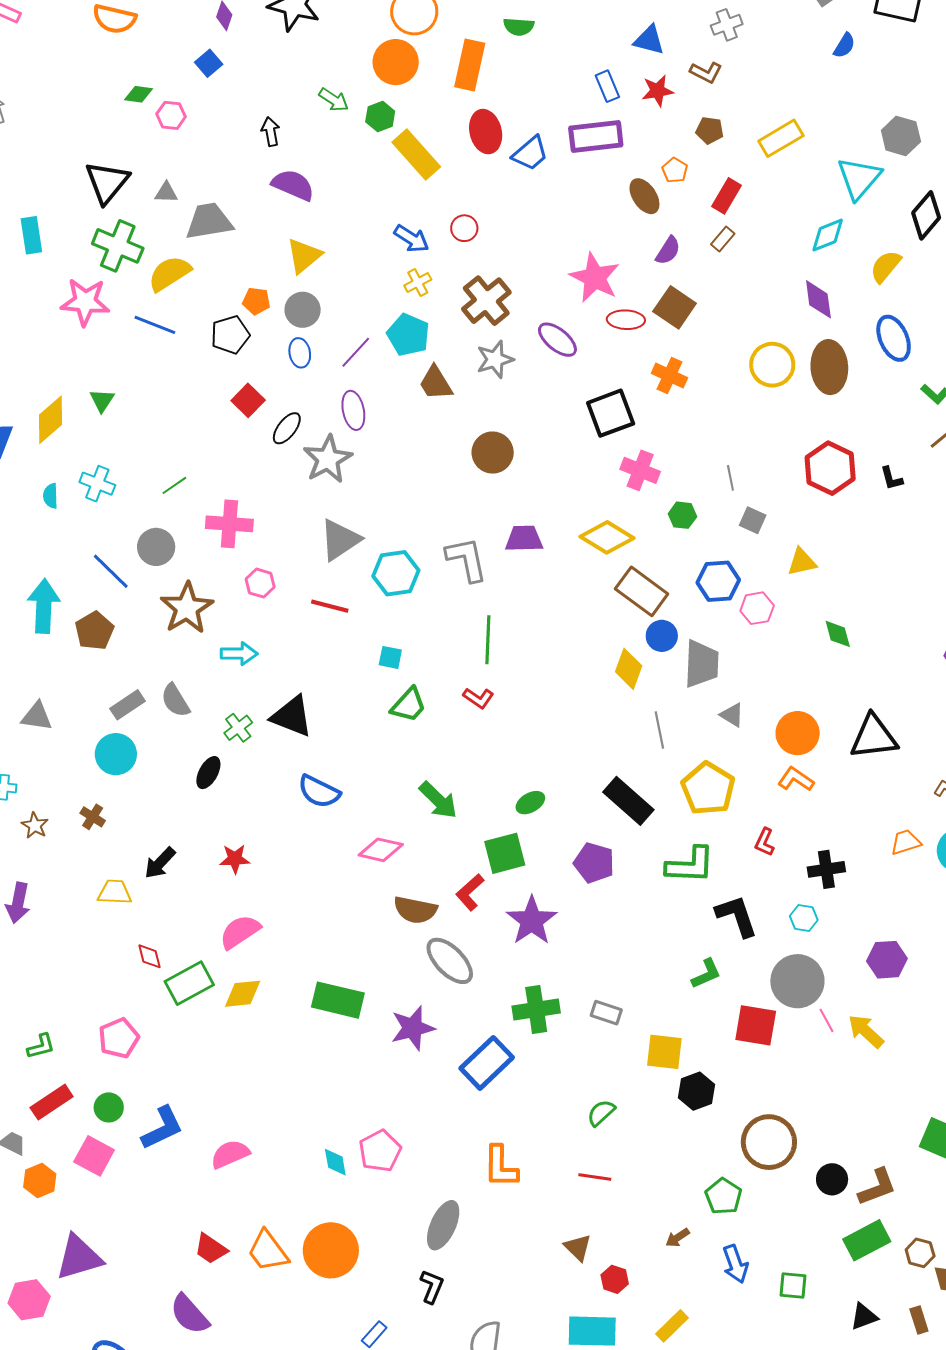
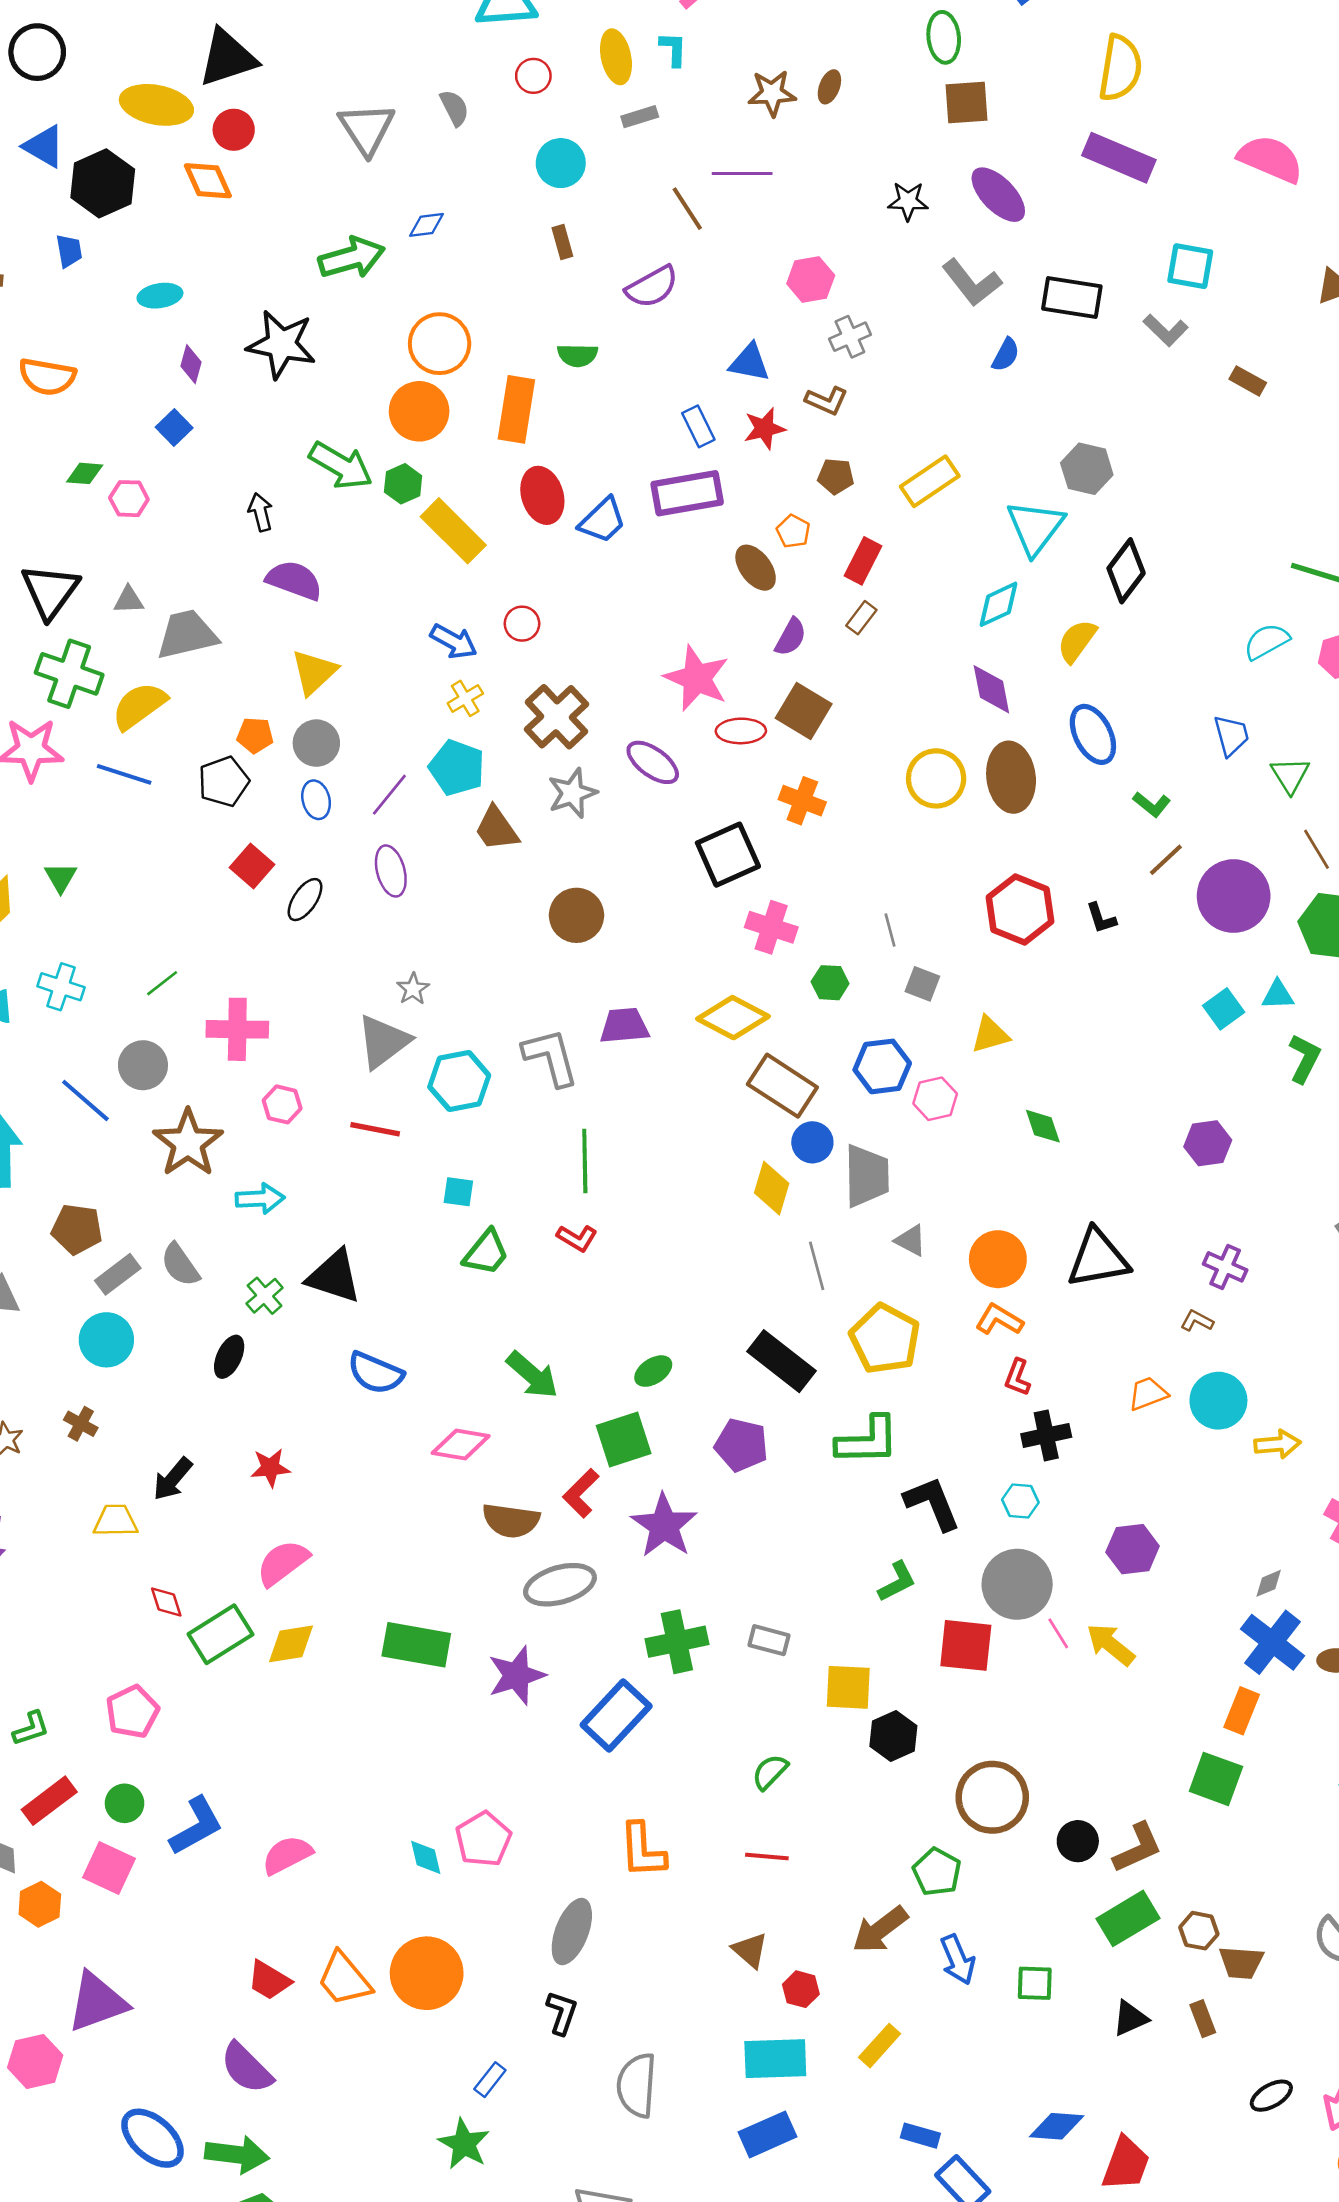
green arrow: (334, 100) -> (341, 466), size x1.6
gray star: (328, 459) -> (413, 989), moved, size x0.5
brown pentagon: (94, 631) -> (77, 1229), moved, turned -30
red L-shape: (765, 842) -> (1017, 1377), moved
gray ellipse: (450, 961) -> (560, 1585), turned -58
brown arrow: (678, 1238) -> (880, 1930), size x1.8

